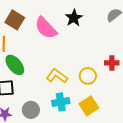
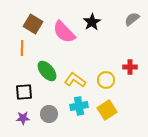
green ellipse: (15, 65) -> (47, 71), moved

